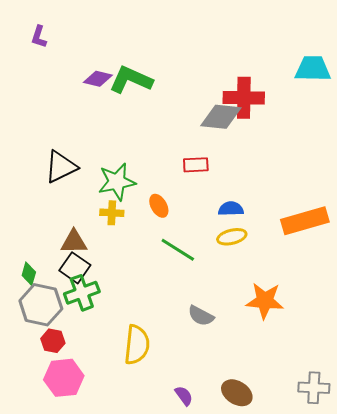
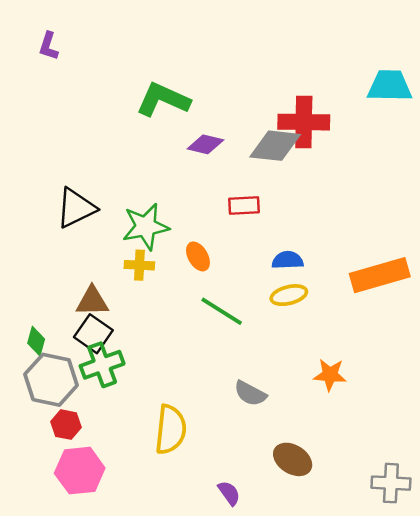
purple diamond: (98, 79) -> (205, 144), moved
orange star: (265, 301) -> (330, 375), size x0.7
brown ellipse: (237, 393) -> (293, 459), moved

